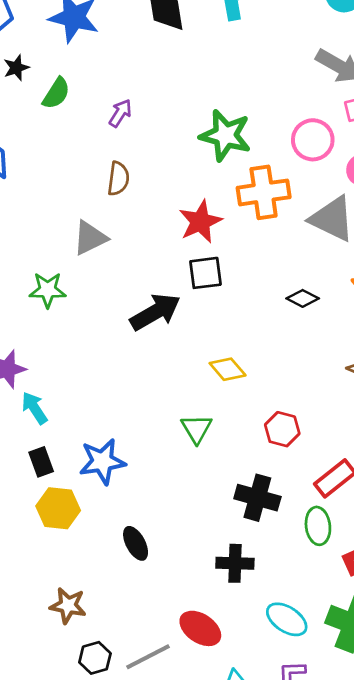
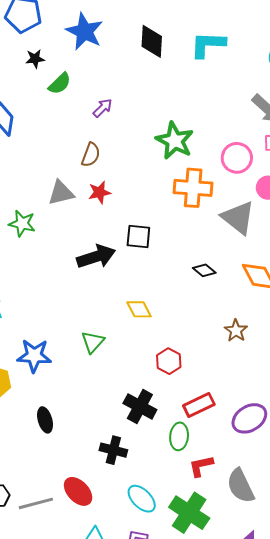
red star: (200, 222) -> (99, 192), moved, size x0.7
green triangle: (197, 429) -> (93, 342), moved

